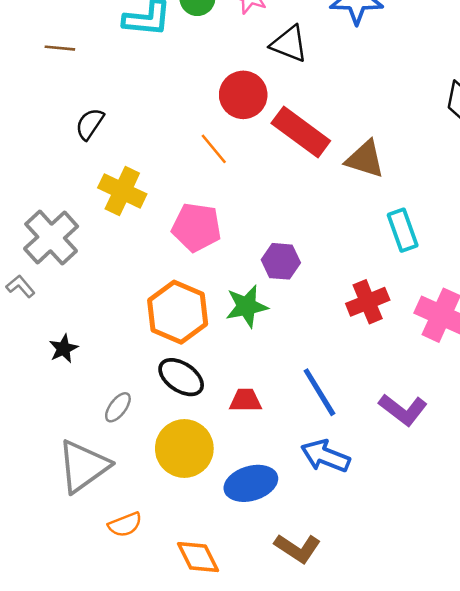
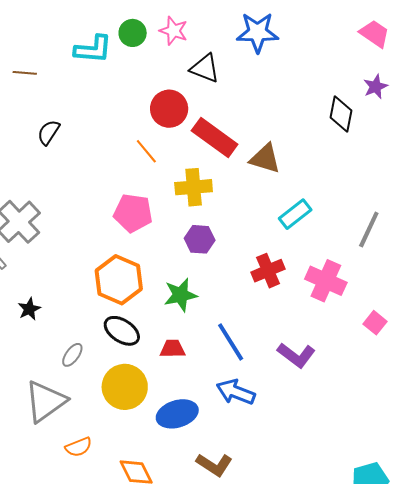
yellow cross: (122, 191) -> (194, 187), moved, turned -30
cyan rectangle: (403, 230) -> (295, 214), turned 72
green star: (247, 306) -> (181, 295), moved

